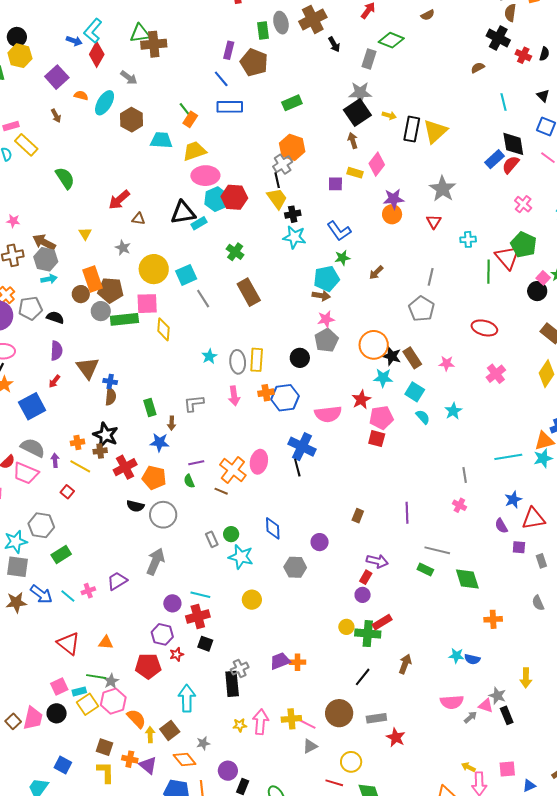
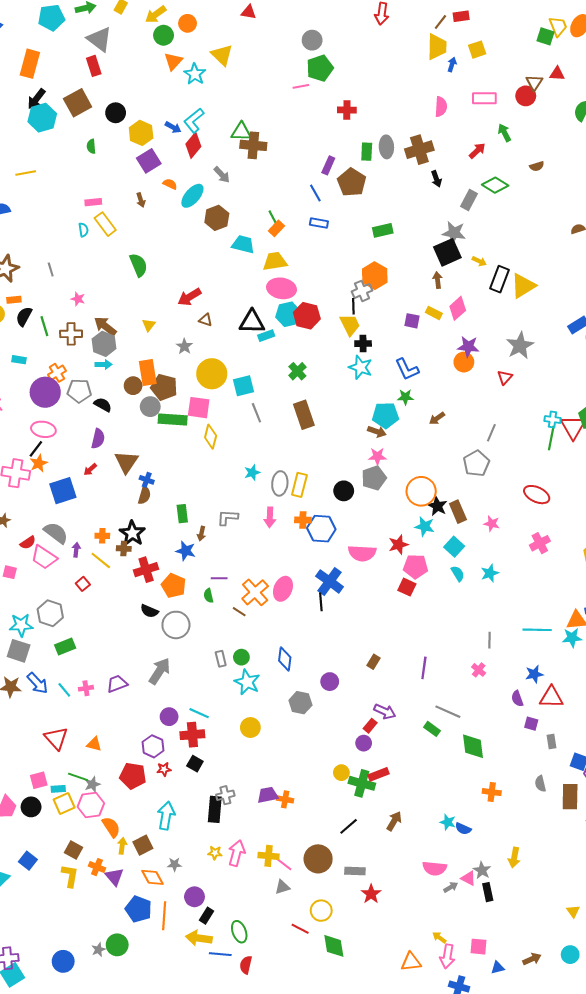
yellow hexagon: (20, 56) -> (141, 133), moved
blue rectangle: (230, 107) -> (319, 223), size x0.7
cyan cross: (468, 239) -> (553, 420), moved

